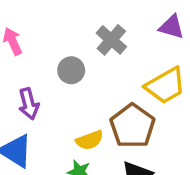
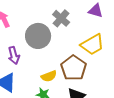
gray circle: (71, 70) -> (38, 36), size x1.6

